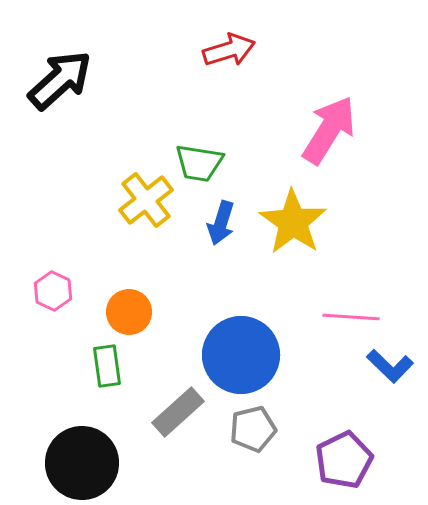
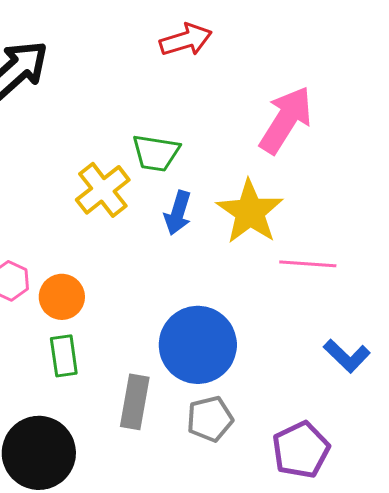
orange circle: (129, 312) -> (62, 297), moved
pink line: (351, 317) -> (308, 264), moved
gray rectangle: (178, 412) -> (135, 402), turned -38

